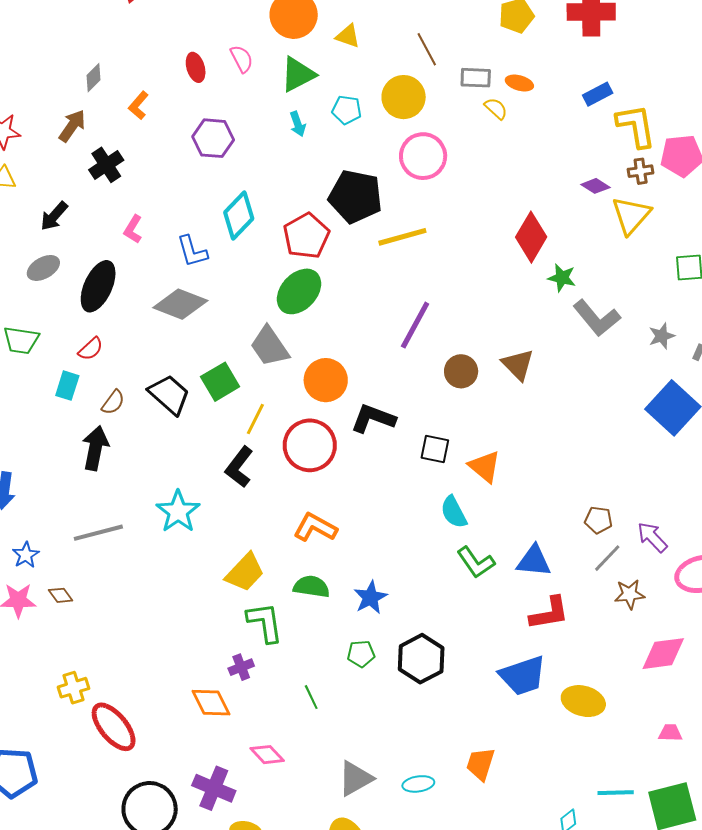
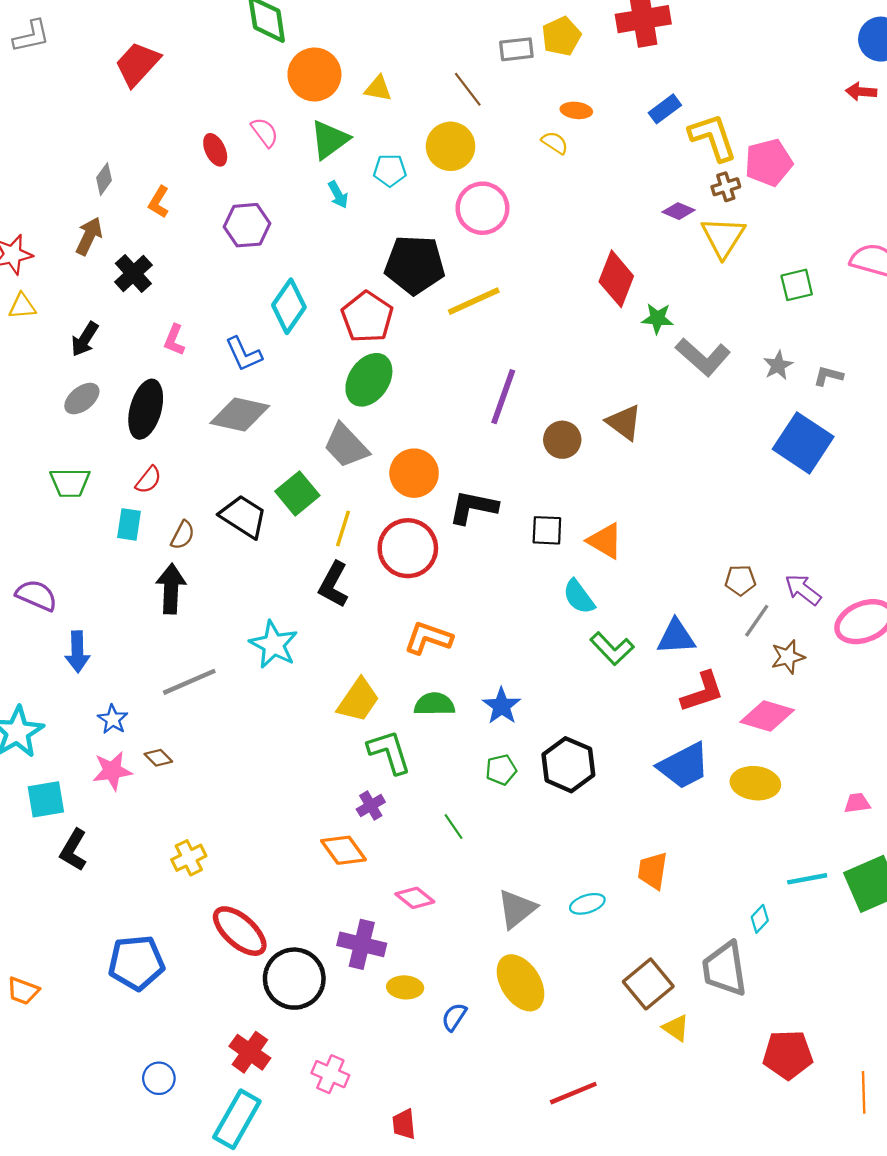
gray rectangle: (476, 78) -> (516, 49), moved
pink diamond: (663, 654) -> (767, 716), moved, turned 33
red ellipse: (114, 727) -> (240, 931), moved

